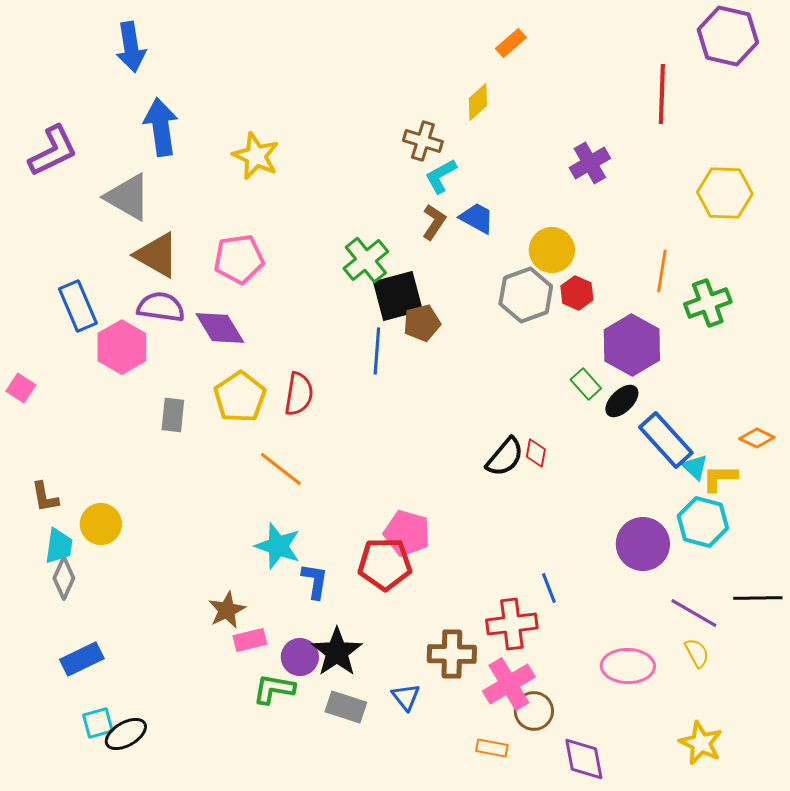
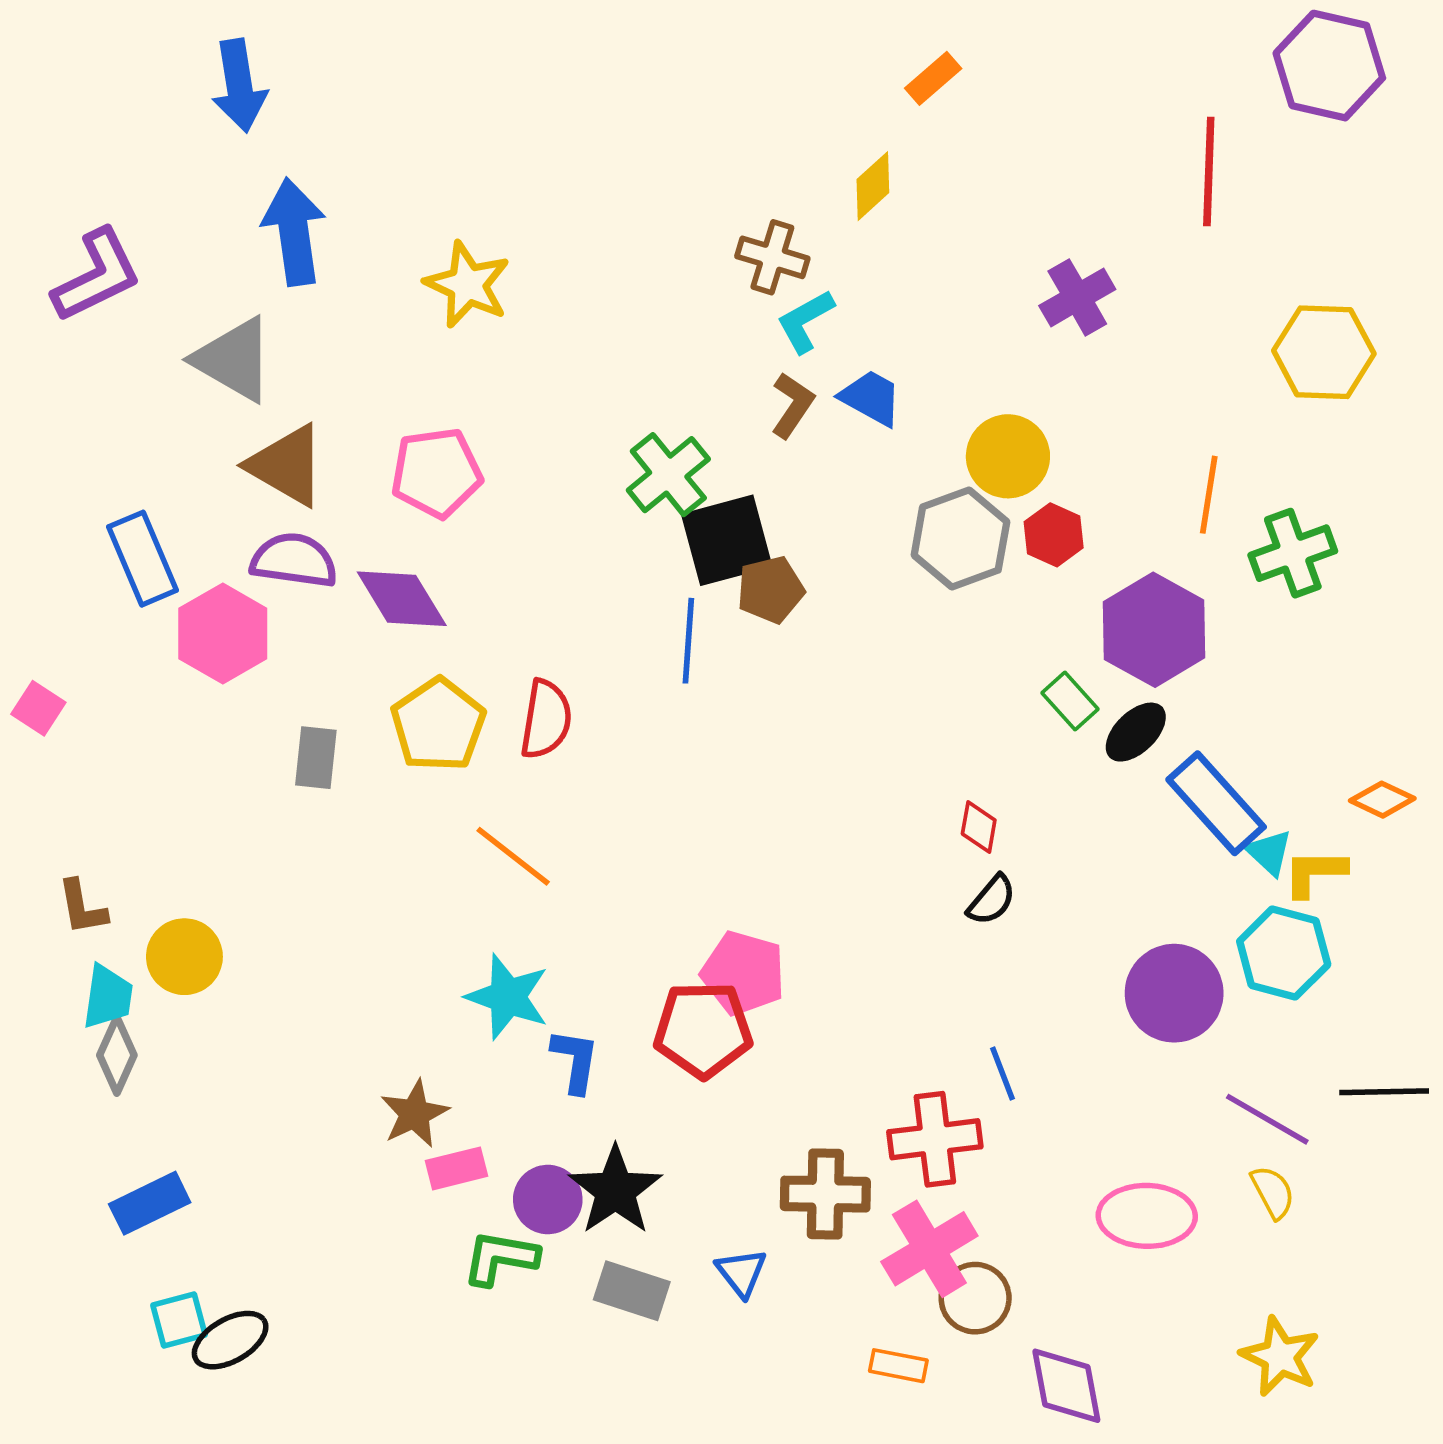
black semicircle: (505, 457) -> (992, 900), moved, size x0.7

